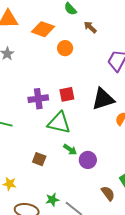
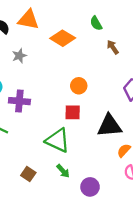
orange circle: (65, 48) -> (79, 86), moved
purple cross: (38, 99) -> (19, 101), moved
purple circle: (88, 160) -> (90, 187), moved

